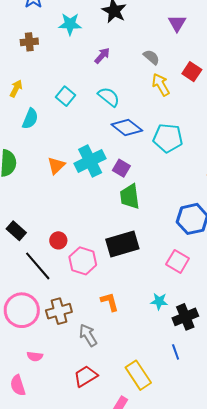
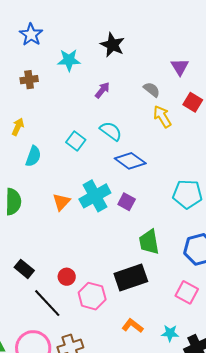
purple triangle: (177, 23) -> (180, 67), moved
cyan square: (65, 96) -> (76, 141), moved
cyan pentagon: (168, 138) -> (187, 194), moved
green trapezoid: (130, 197) -> (149, 242), moved
orange L-shape: (110, 302) -> (133, 326), moved, turned -35

